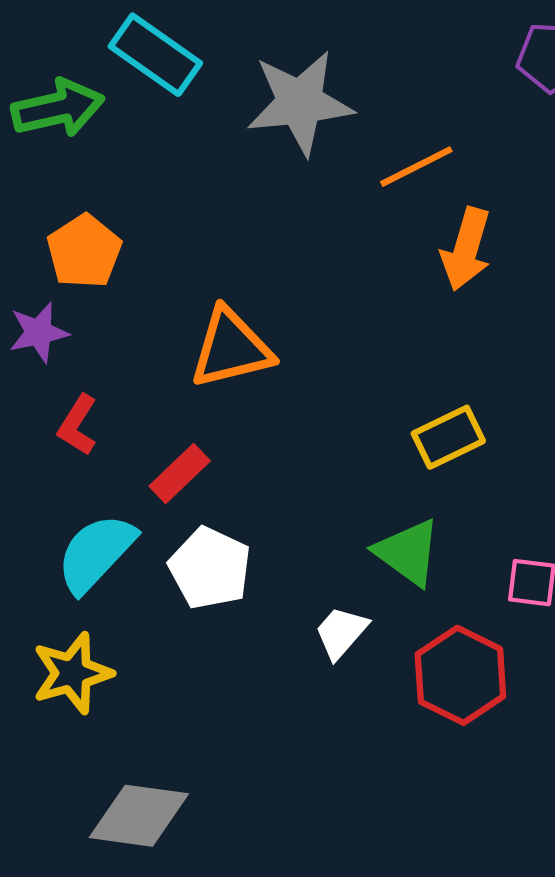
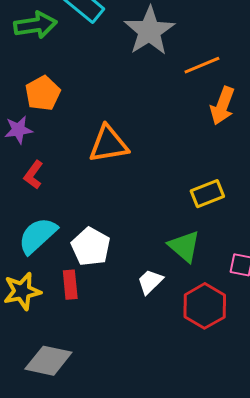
gray star: (300, 103) -> (149, 31), turned -30
red rectangle: (180, 474) -> (70, 285), moved, turned -56

